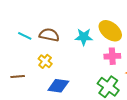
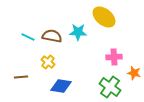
yellow ellipse: (110, 31) -> (104, 17), moved
cyan star: (84, 37) -> (78, 32), moved

